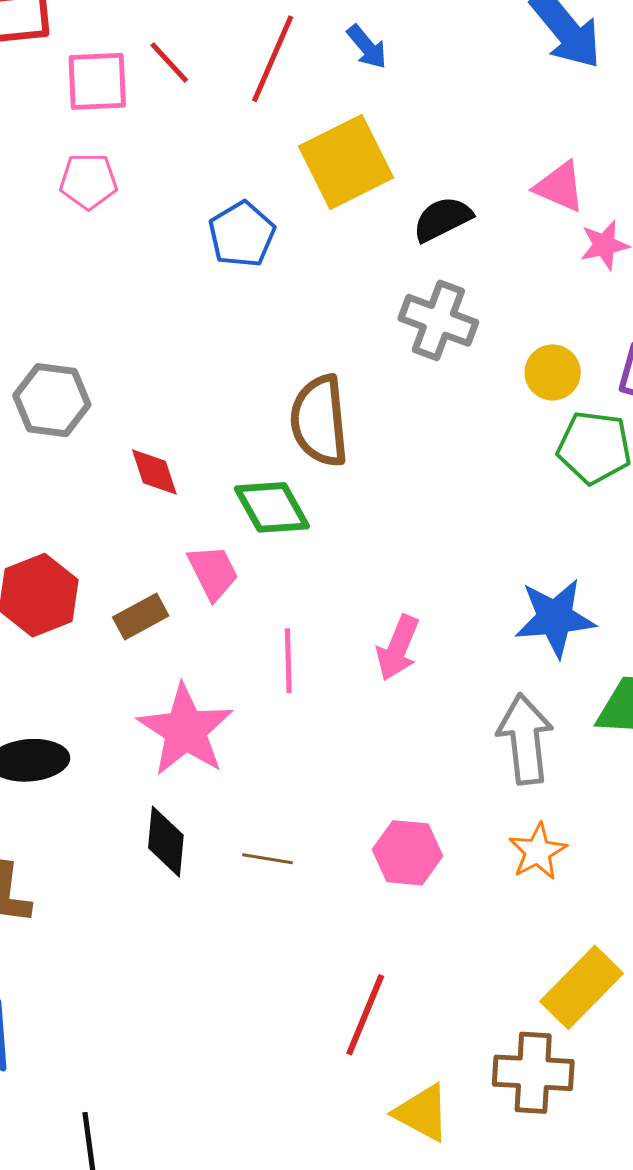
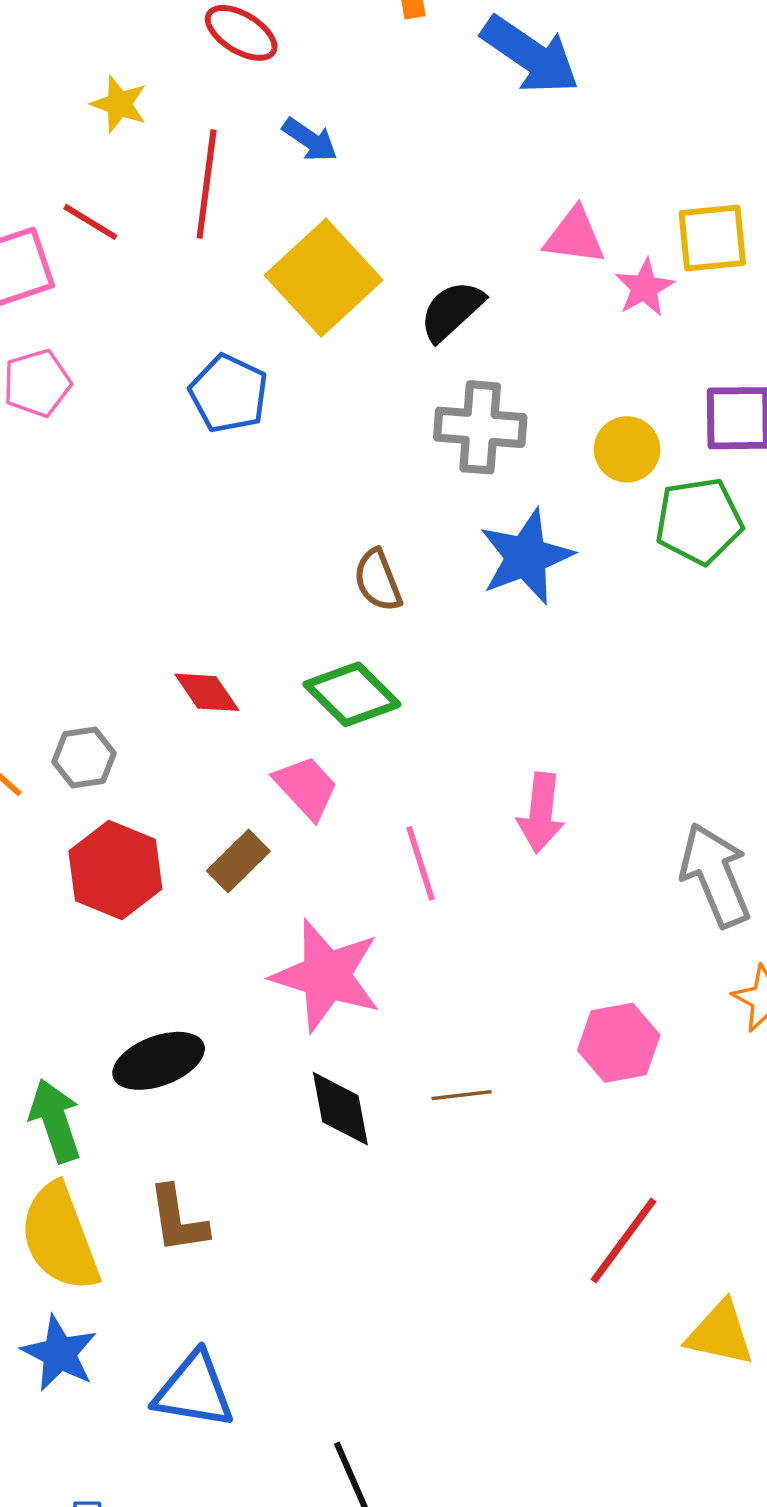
gray hexagon: (52, 400) -> (84, 758), moved, size x0.7
brown semicircle: (319, 421) -> (378, 580), size x0.6
blue star: (555, 618) -> (526, 557), moved
red line: (365, 1015) -> (623, 1240), turned 30

